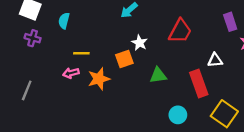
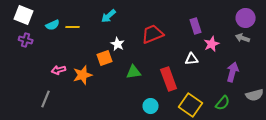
cyan semicircle: (64, 21) -> (53, 25), turned -128
red trapezoid: (180, 31) -> (153, 34), turned -140
yellow line: (81, 53) -> (73, 27), moved
white triangle: (215, 60) -> (192, 59), moved
gray line: (27, 90) -> (46, 99), moved

